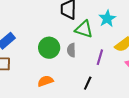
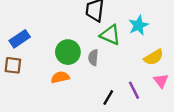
purple line: (100, 57) -> (134, 90), moved, turned -49
orange semicircle: (45, 81) -> (60, 77), moved

